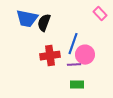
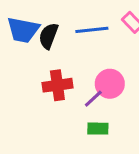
blue line: (73, 44) -> (92, 30), moved, turned 65
purple line: (74, 65) -> (93, 99), turned -40

